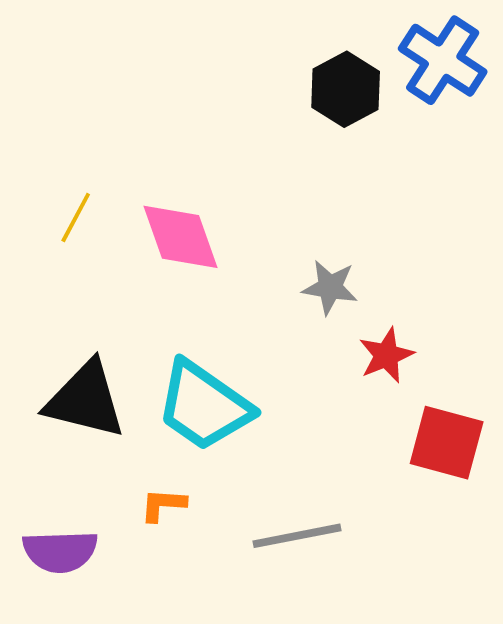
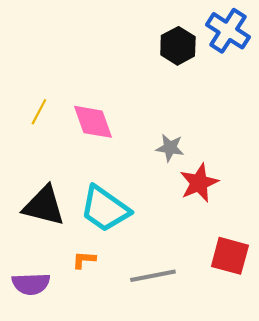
red star: (386, 355) -> (199, 183), size x1.4
red square: (447, 443) -> (230, 256), moved

